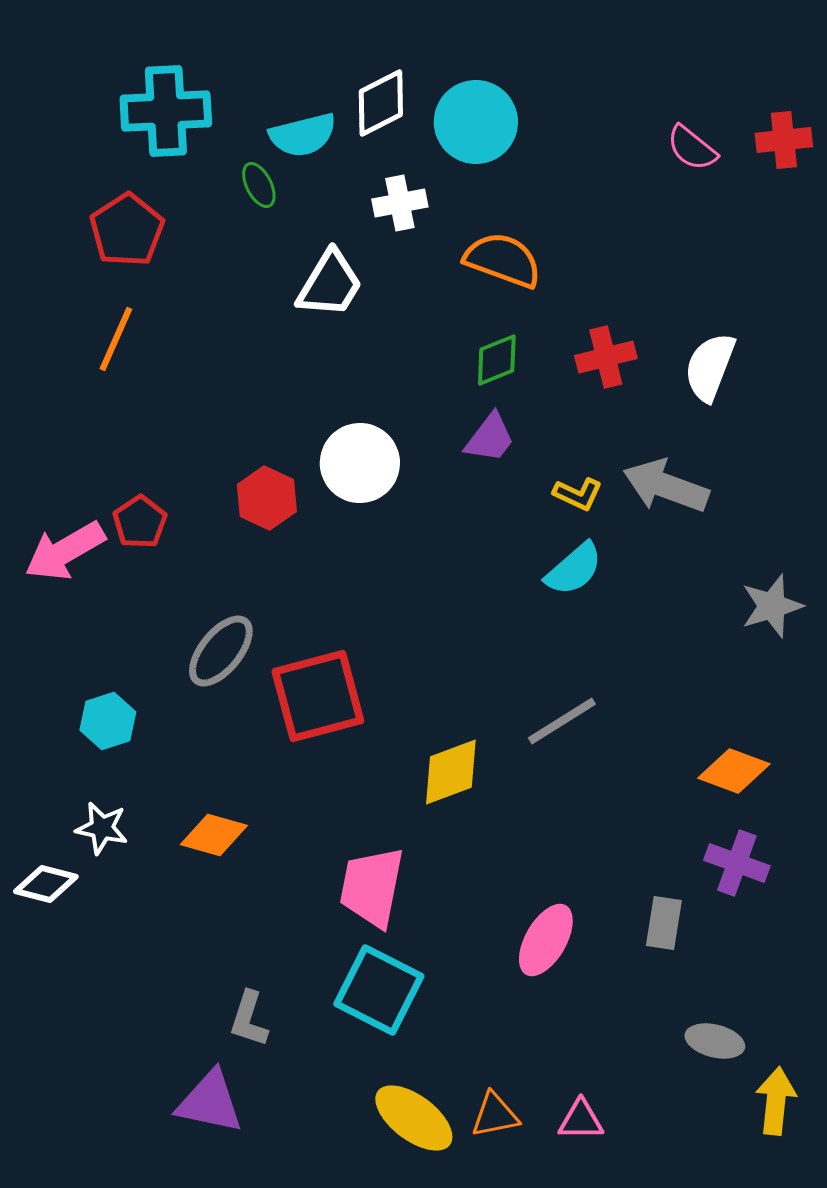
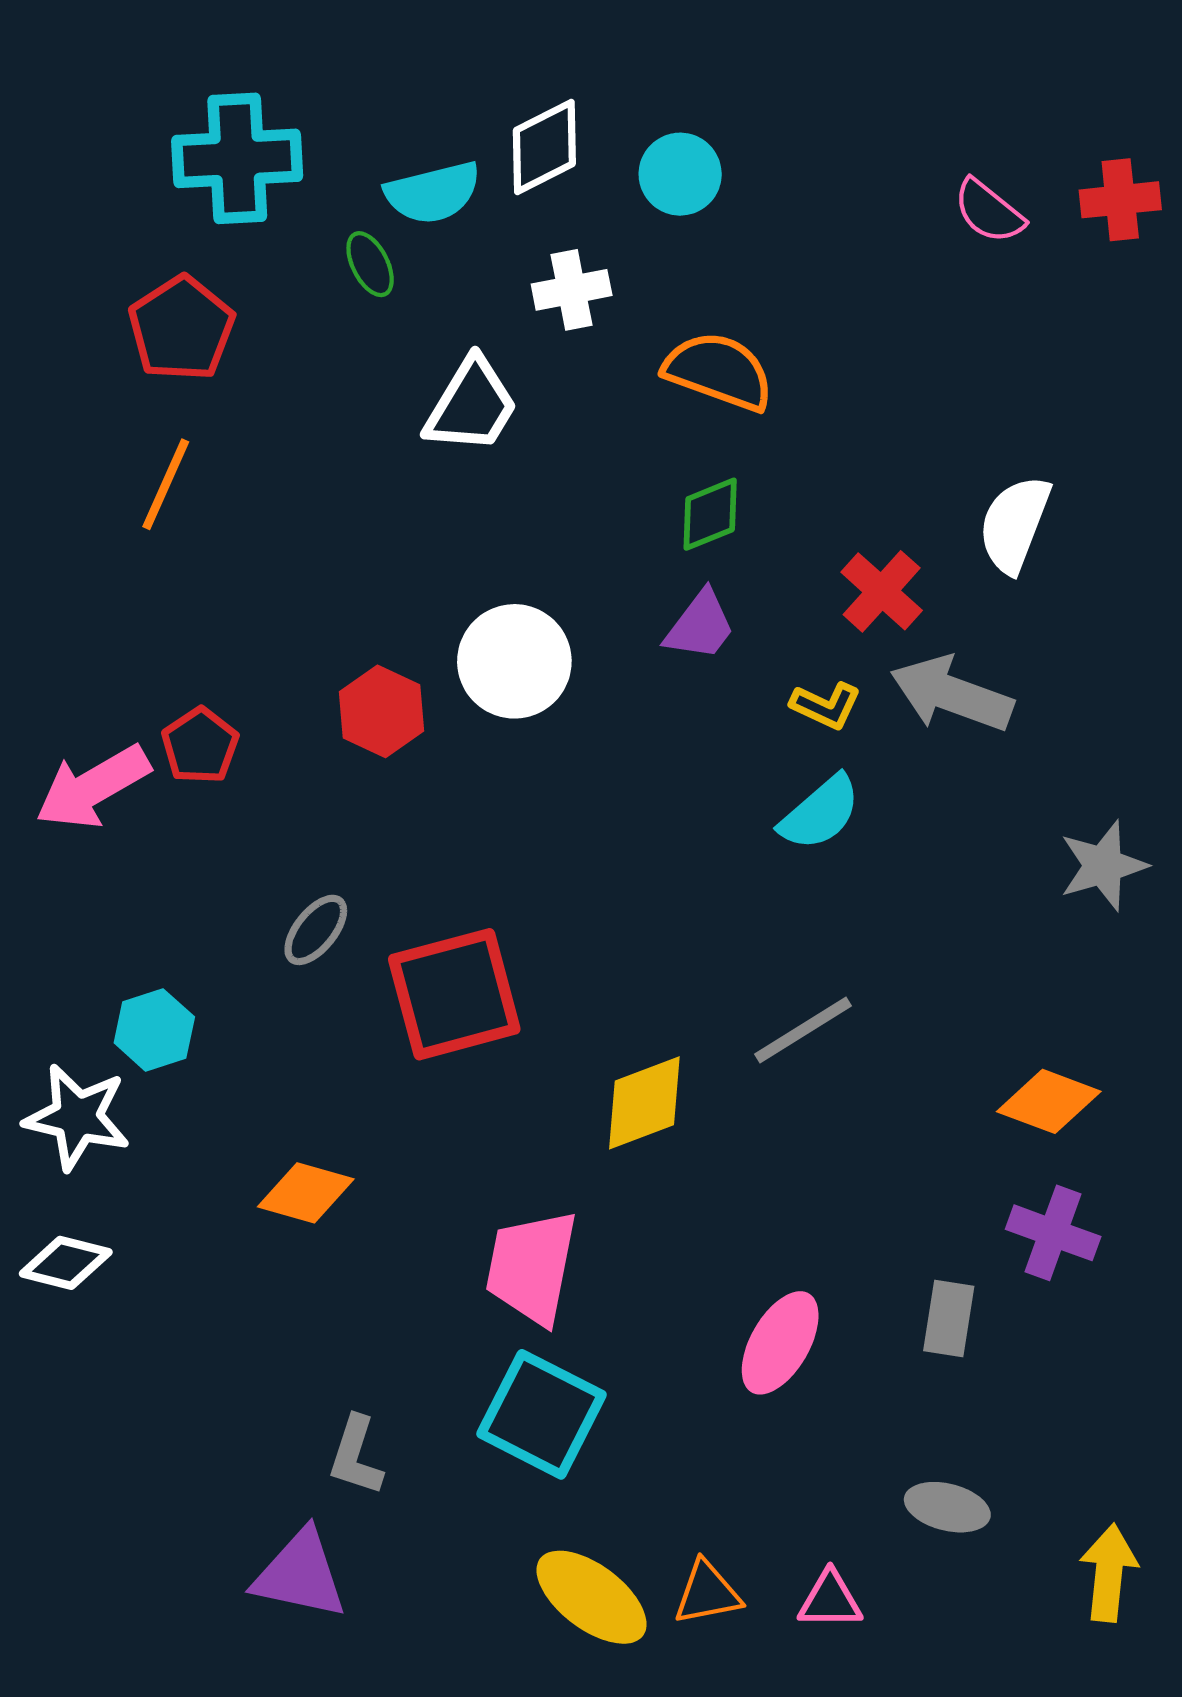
cyan circle: (476, 122) -> (680, 174), size x0.7
red cross: (606, 357) -> (882, 591), moved, turned -34
gray ellipse: (221, 651) -> (316, 930), size x0.7
white star: (102, 828) -> (77, 1117), moved, size x1.4
gray ellipse: (715, 1041) -> (947, 1507), moved

